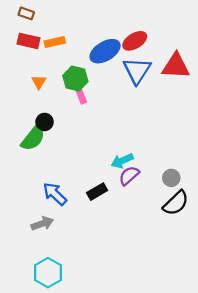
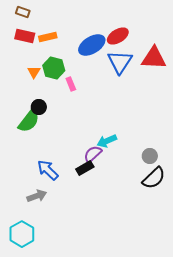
green hexagon: (75, 79) -> (54, 68), moved
purple semicircle: (129, 176) -> (93, 154), moved
cyan hexagon: (48, 273) -> (22, 234), moved

